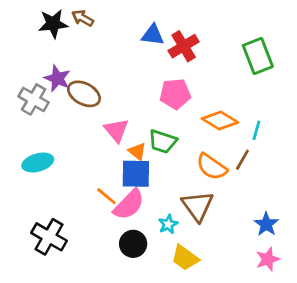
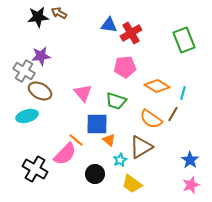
purple star: (57, 78) -> (41, 56), turned -30
brown ellipse: (84, 94) -> (40, 91), moved
orange triangle: (137, 151) -> (109, 140), moved
pink semicircle: (129, 205) -> (65, 154), moved
brown triangle: (198, 206) -> (141, 147), turned 35

